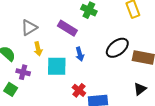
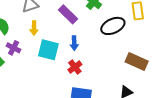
black ellipse: (117, 48) -> (113, 26), moved
red cross: (79, 90) -> (75, 67), moved

